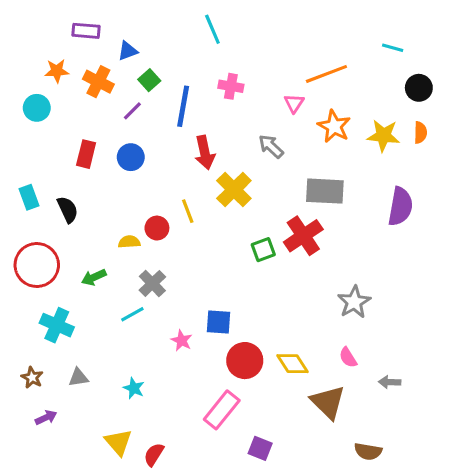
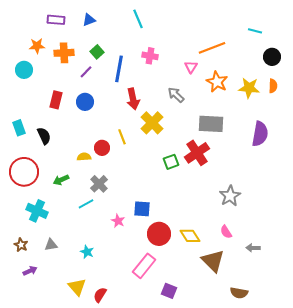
blue triangle: (128, 51) -> (89, 20), moved
orange cross: (98, 82) -> (64, 53), turned -30

